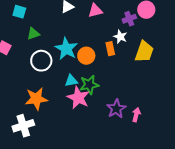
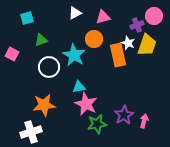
cyan square: (19, 12) -> (27, 18), turned -32
orange rectangle: (110, 49) -> (118, 55), size x1.6
yellow trapezoid: (144, 52) -> (147, 45), moved
orange circle: (86, 56) -> (94, 39), moved
green star: (89, 85) -> (97, 124), moved

